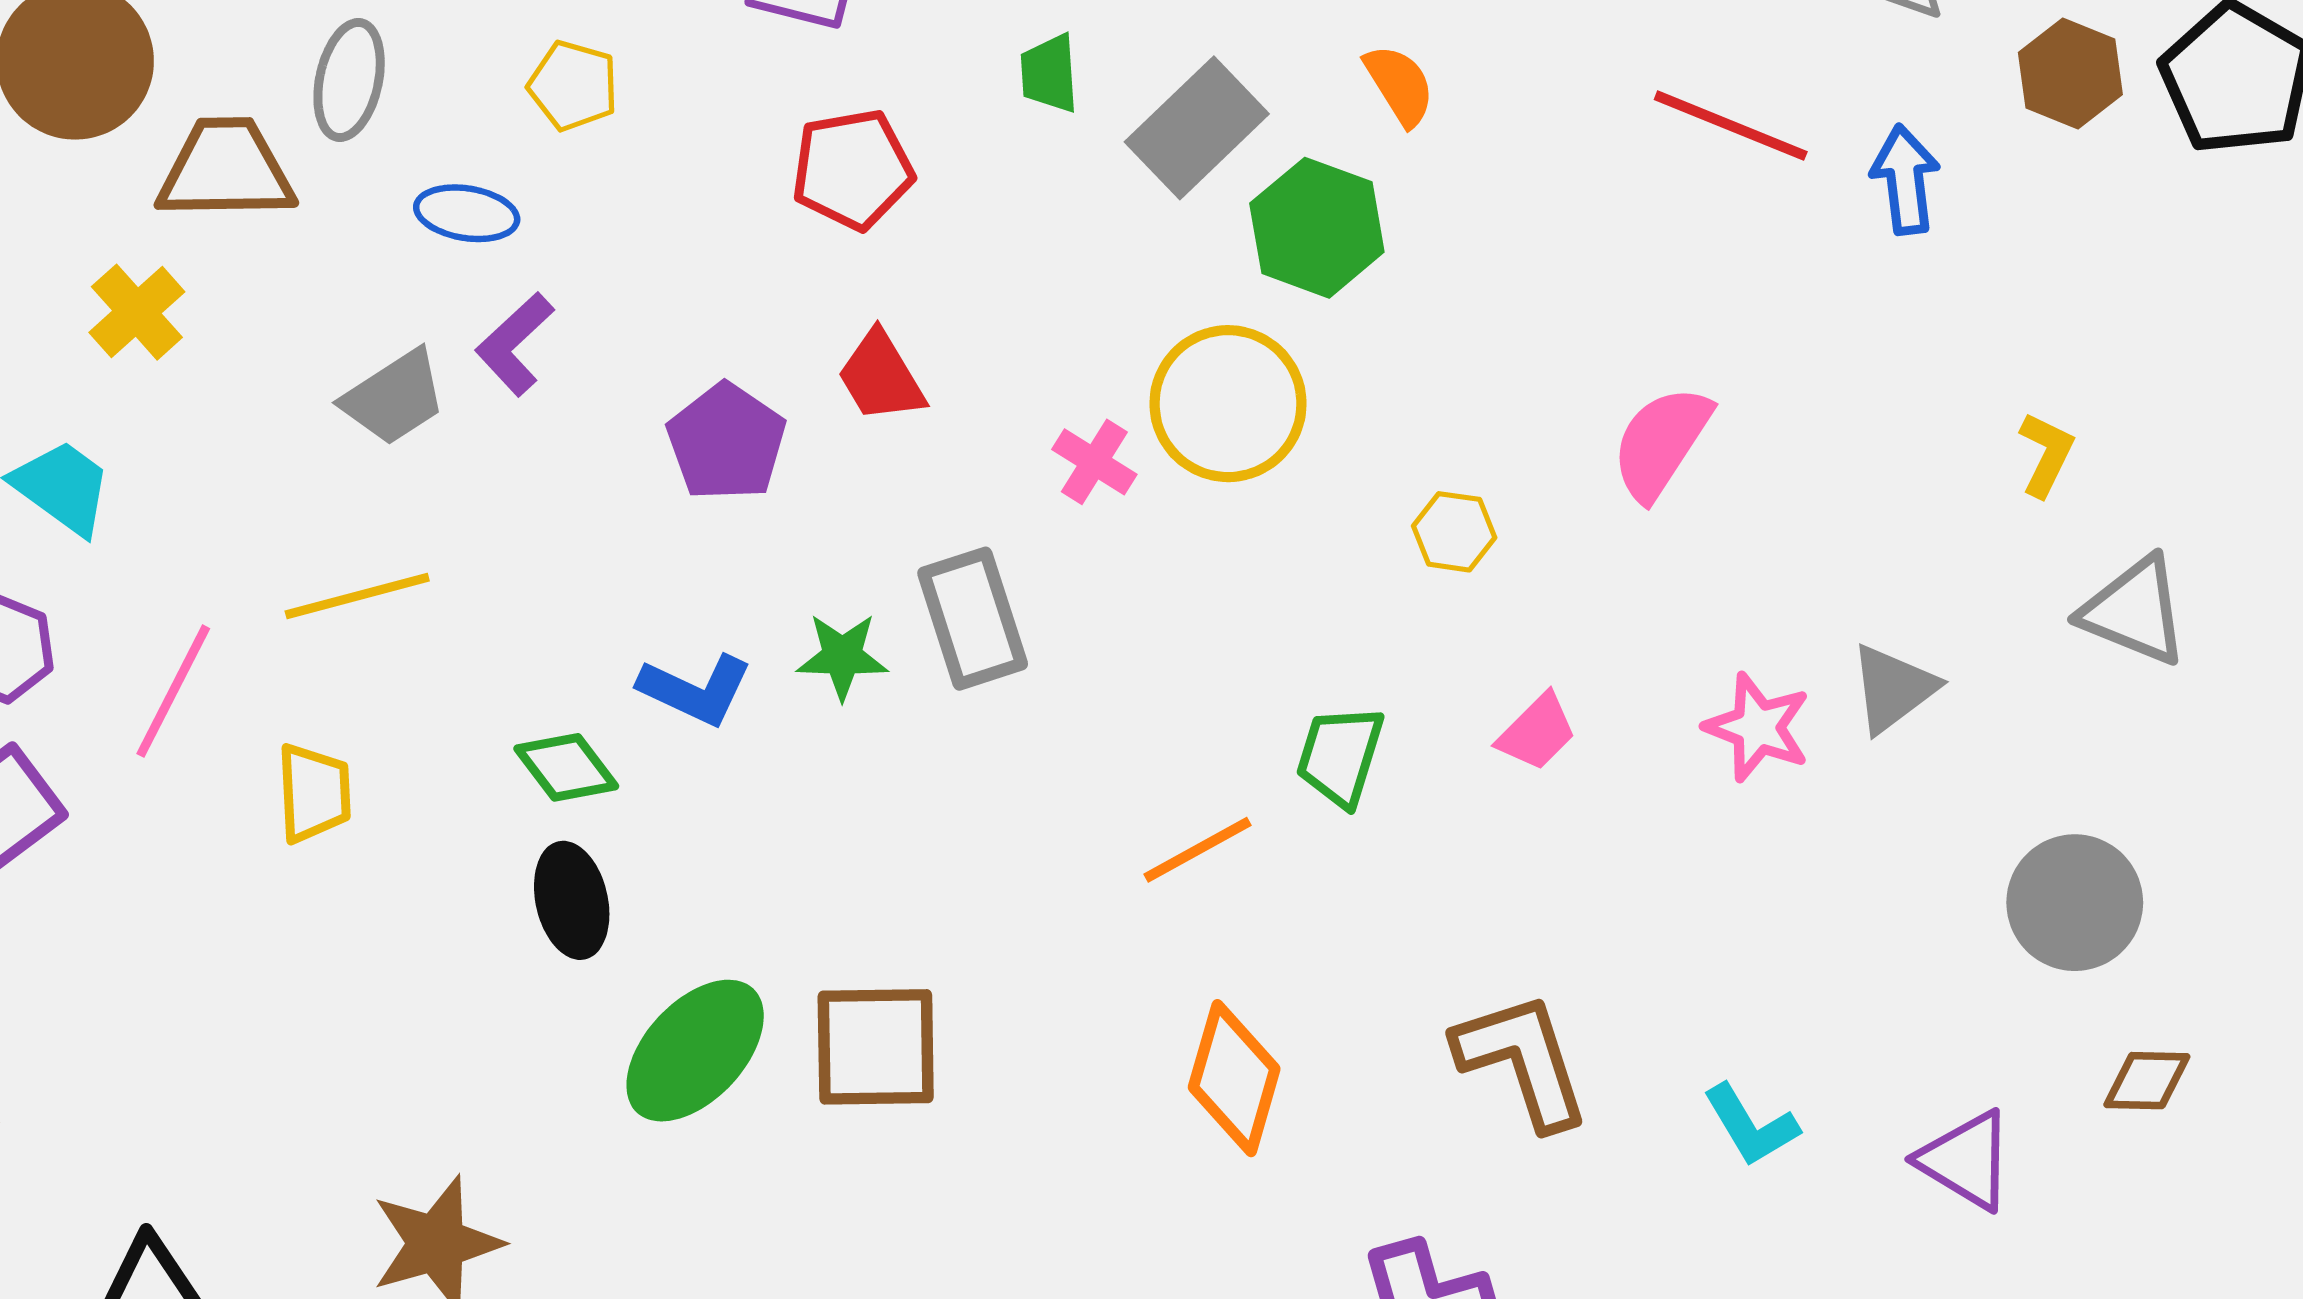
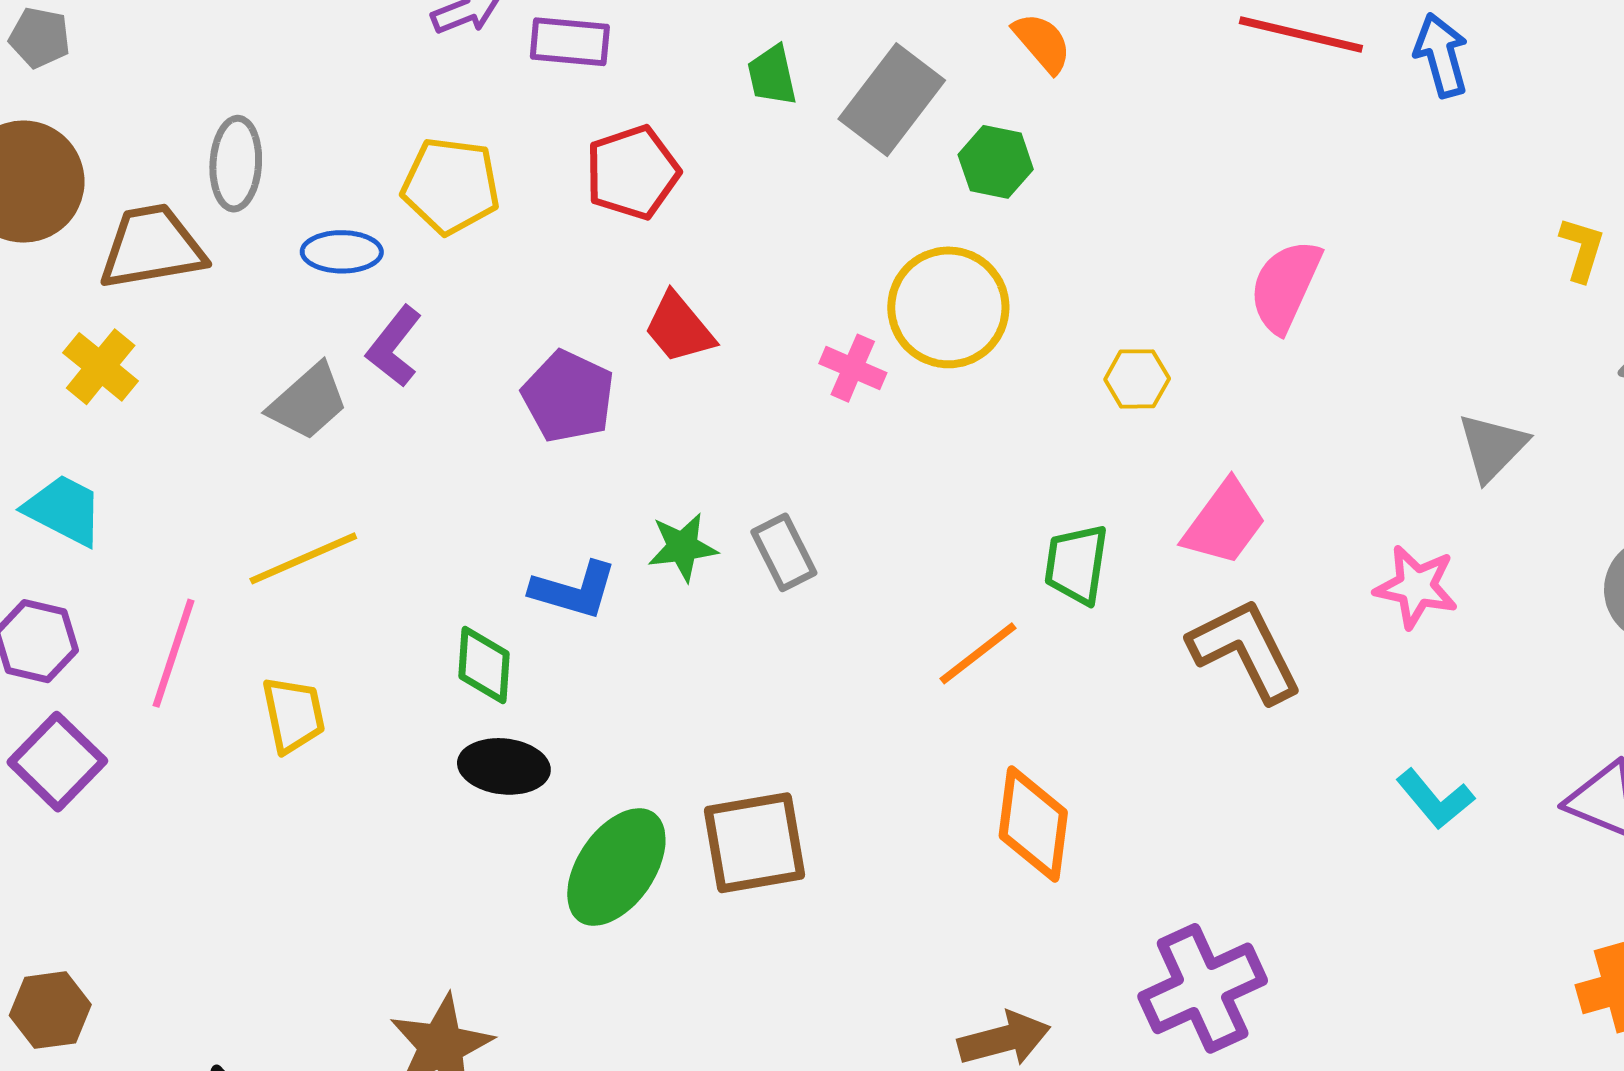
yellow pentagon: (573, 86) -> (451, 186), moved, size x1.4
green hexagon: (1317, 228) -> (996, 162), size x0.7
gray rectangle: (973, 619) -> (784, 552), moved, size x0.7
pink star: (1758, 727) -> (1416, 587), moved
pink trapezoid: (1537, 732) -> (1224, 523), size x1.4
green diamond: (566, 767) -> (484, 665), turned 50
black ellipse: (572, 900) -> (504, 766), turned -62
brown L-shape: (1522, 1060) -> (1245, 650), moved

